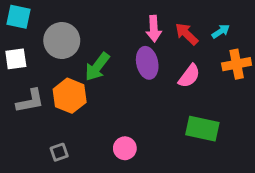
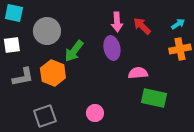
cyan arrow: (221, 31) -> (178, 24), moved
pink semicircle: (189, 76) -> (138, 73), moved, turned -132
gray square: (59, 152) -> (45, 116), size x1.6

